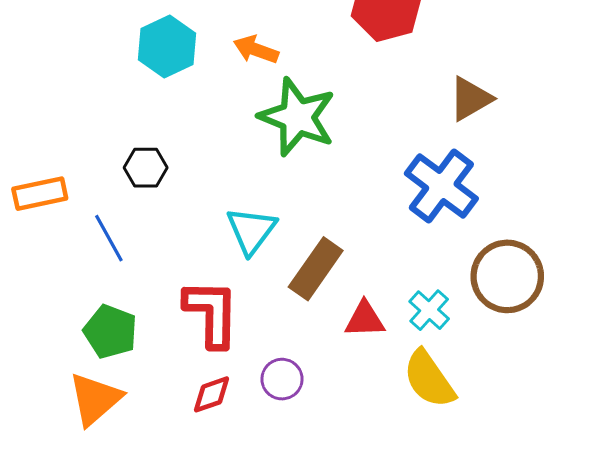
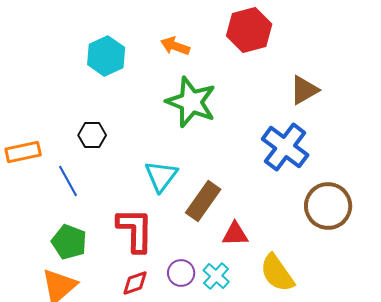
orange arrow: (256, 50) -> (175, 46), moved
cyan cross: (429, 310) -> (216, 276), moved

